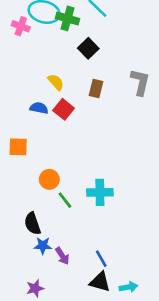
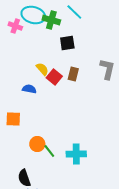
black square: (88, 48) -> (67, 43), turned 35
red square: (64, 109) -> (54, 77), moved
green line: (65, 200) -> (49, 151), moved

